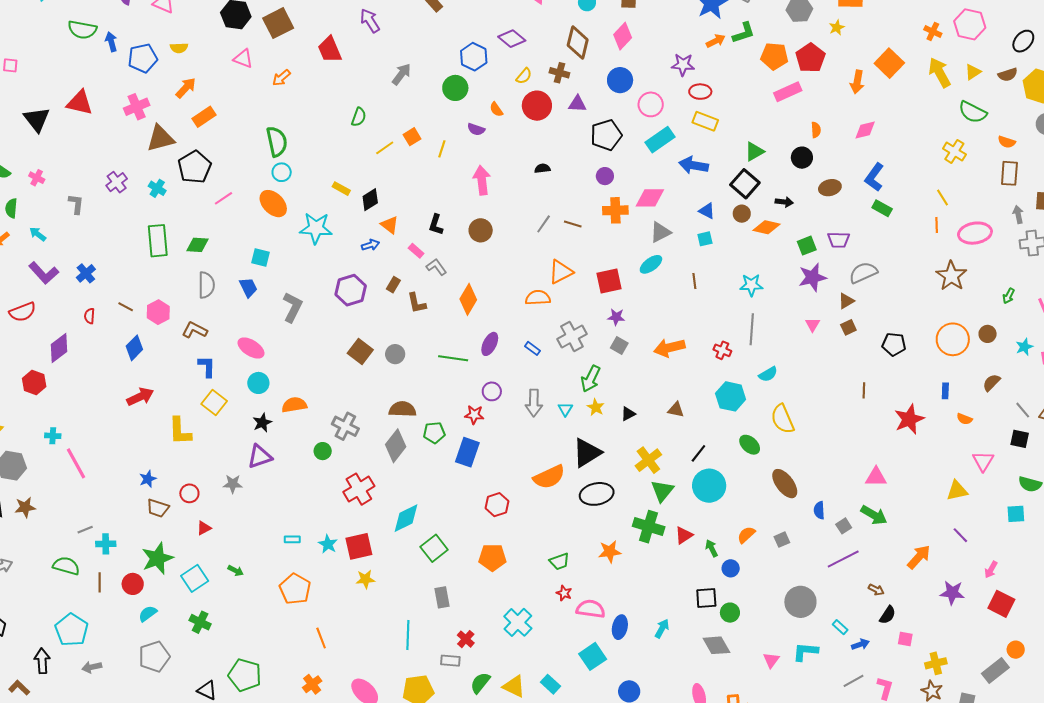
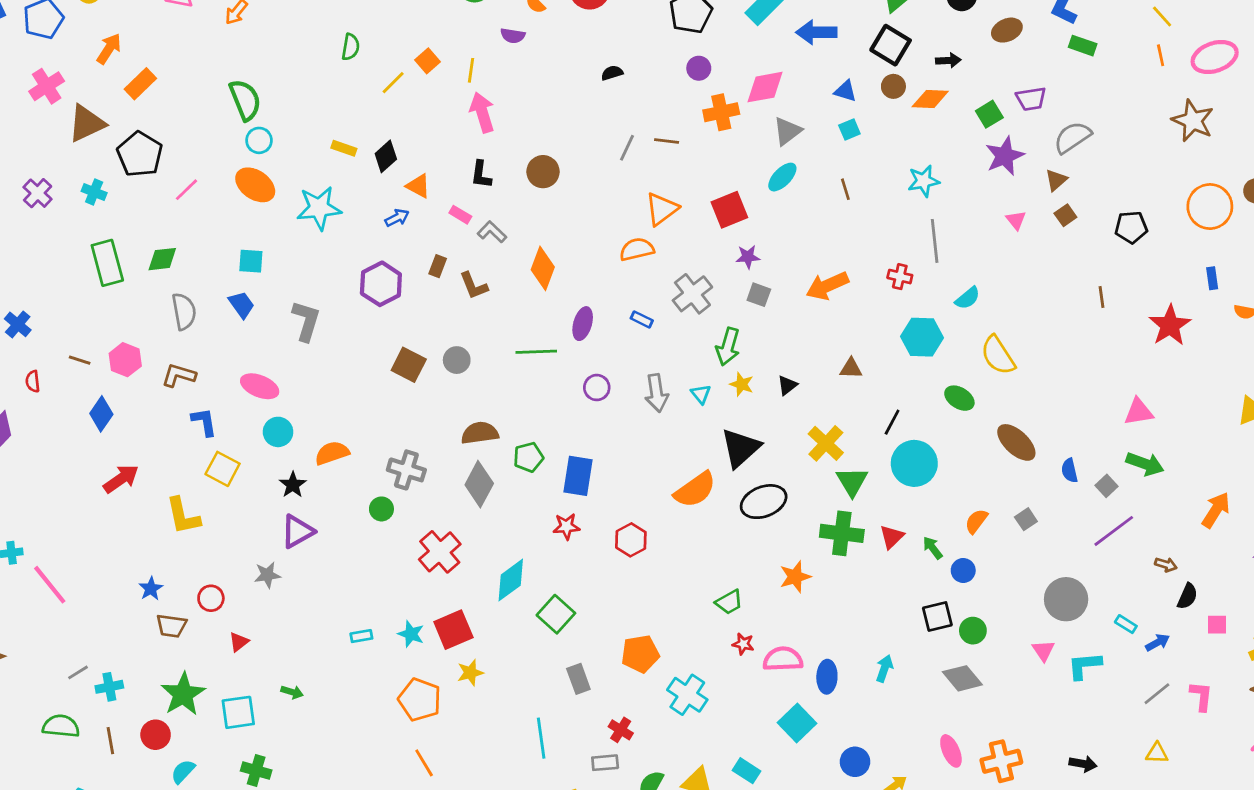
pink arrow: (482, 180) -> (482, 112), moved
red star: (474, 415) -> (566, 526), moved
orange pentagon: (492, 557) -> (640, 654), moved
cyan square: (195, 578) -> (238, 712), turned 36
orange pentagon: (295, 589) -> (420, 700), moved
pink triangle: (771, 660) -> (1043, 651), moved

